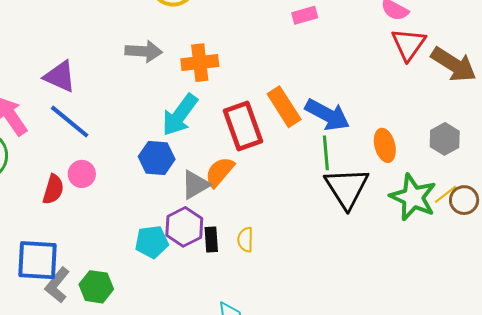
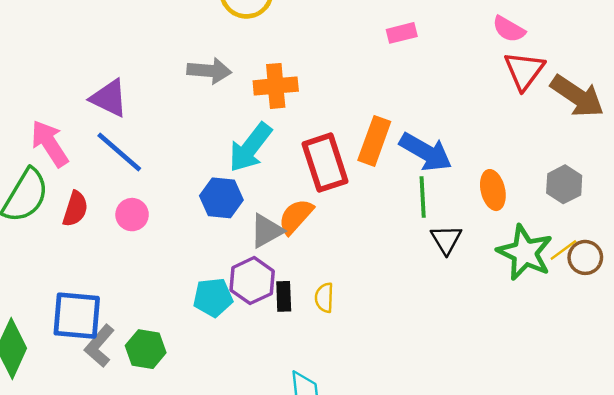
orange rectangle: (284, 107) -> (374, 141), turned 51
black triangle: (347, 188) -> (446, 239), size x0.6
red semicircle: (53, 189) -> (75, 209), moved

